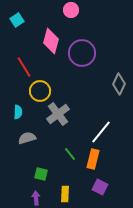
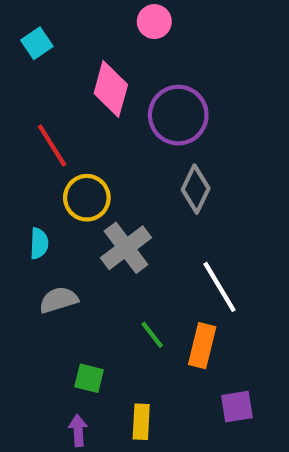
gray diamond: (119, 84) -> (196, 189), moved
white line: (101, 132) -> (220, 287), turned -70
purple square: (100, 187) -> (237, 407), moved, turned -35

